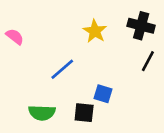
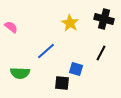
black line: (148, 61) -> (101, 53), moved
green semicircle: (42, 113) -> (20, 73), moved

